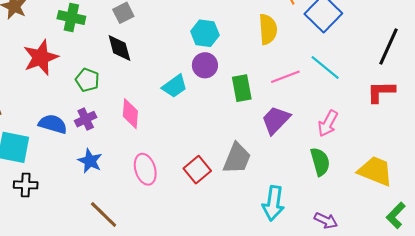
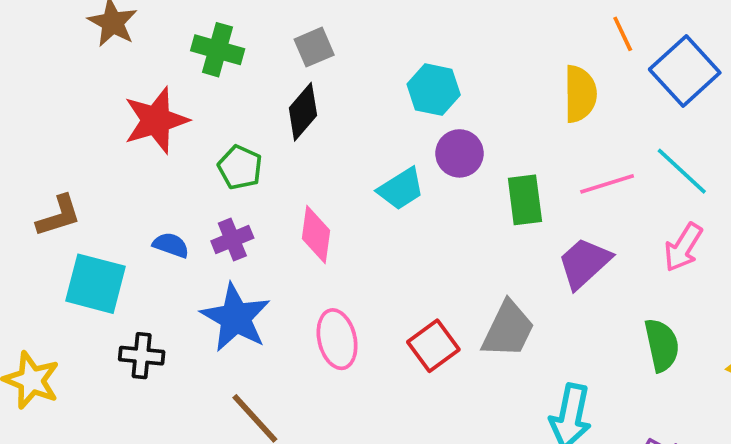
cyan hexagon: (205, 33) -> (434, 90), moved
black diamond: (119, 48) -> (303, 112), turned 52
pink arrow: (328, 123) -> (683, 247), moved
blue semicircle: (53, 124) -> (171, 245), size x0.7
blue star: (90, 161) -> (236, 318), size x1.5
black cross: (26, 185) -> (142, 356), moved

